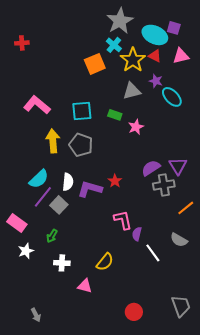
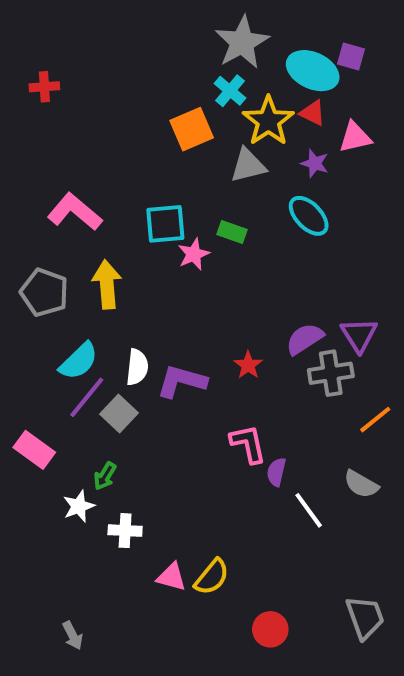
pink triangle: (181, 56) -> (355, 137), moved
gray triangle: (132, 91) -> (248, 165), moved
cyan ellipse: (172, 97) -> (309, 216), moved
pink star: (136, 127) -> (194, 254), moved
gray pentagon: (81, 145) -> (44, 292), moved
red star: (115, 181) -> (248, 365), moved
white star: (26, 251) -> (79, 506), moved
yellow semicircle: (105, 262) -> (212, 577), moved

